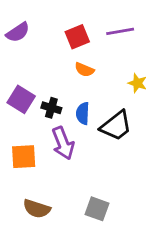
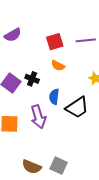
black cross: (51, 108) -> (32, 79), moved
brown semicircle: (37, 209) -> (32, 167), moved

